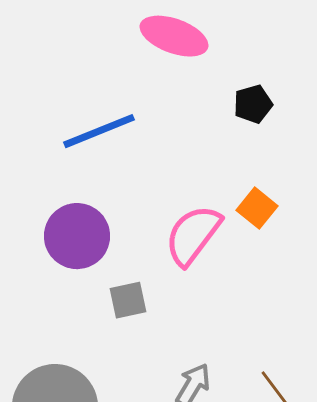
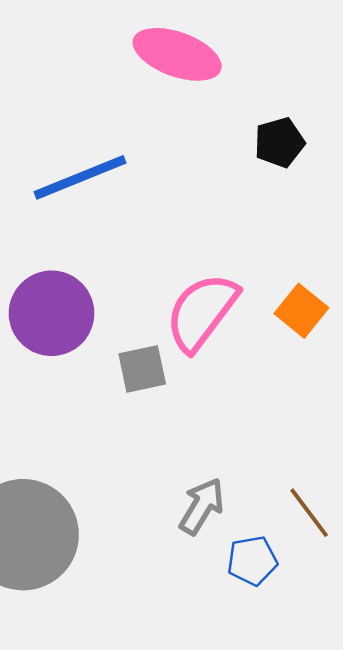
orange square: (257, 208) -> (301, 311), moved
gray square: (128, 300) -> (142, 369), moved

